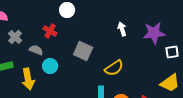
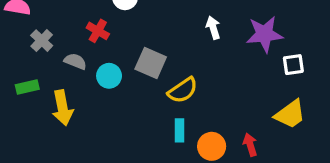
cyan circle: (50, 66) -> (109, 76), moved
yellow semicircle: (114, 68) -> (183, 90), moved

